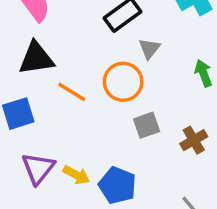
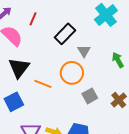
black triangle: (36, 58) -> (19, 68), turned -35

